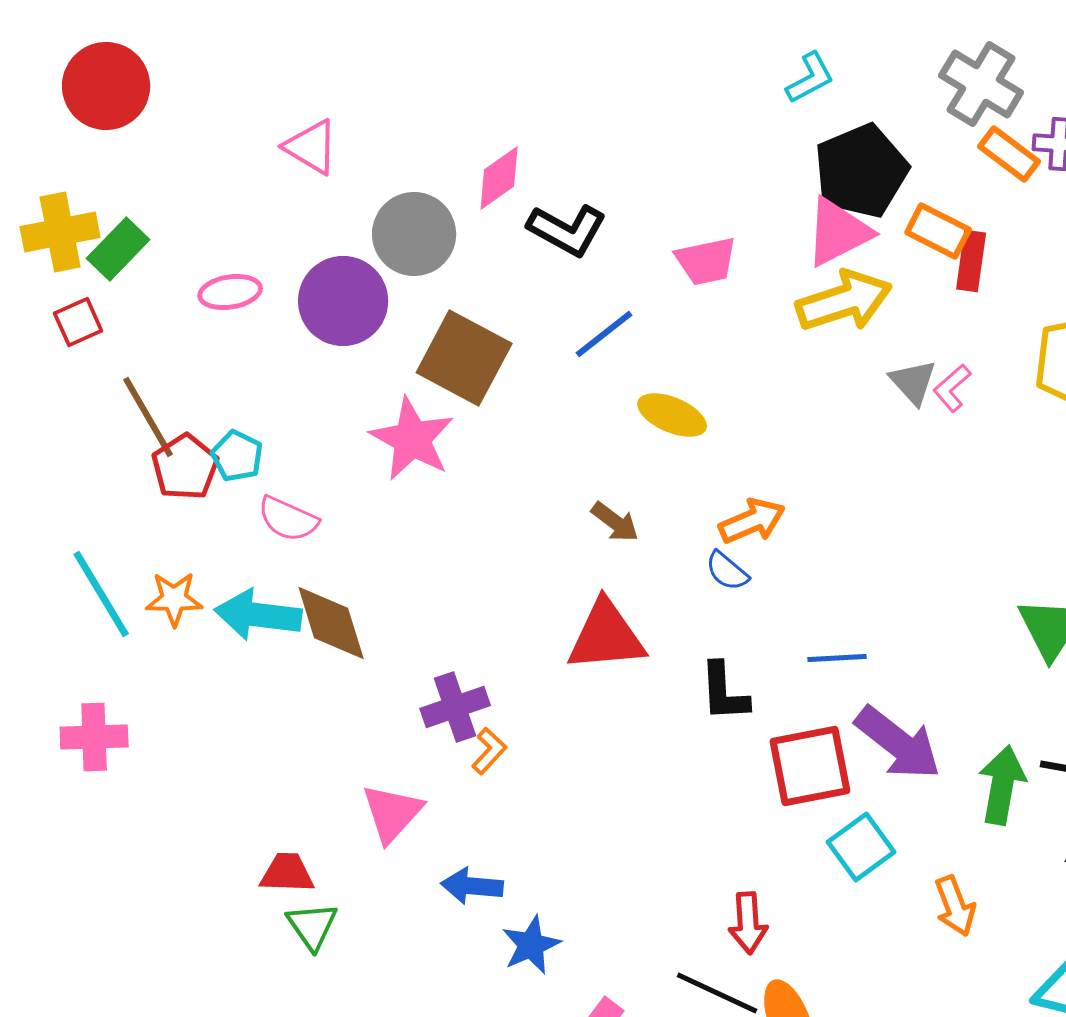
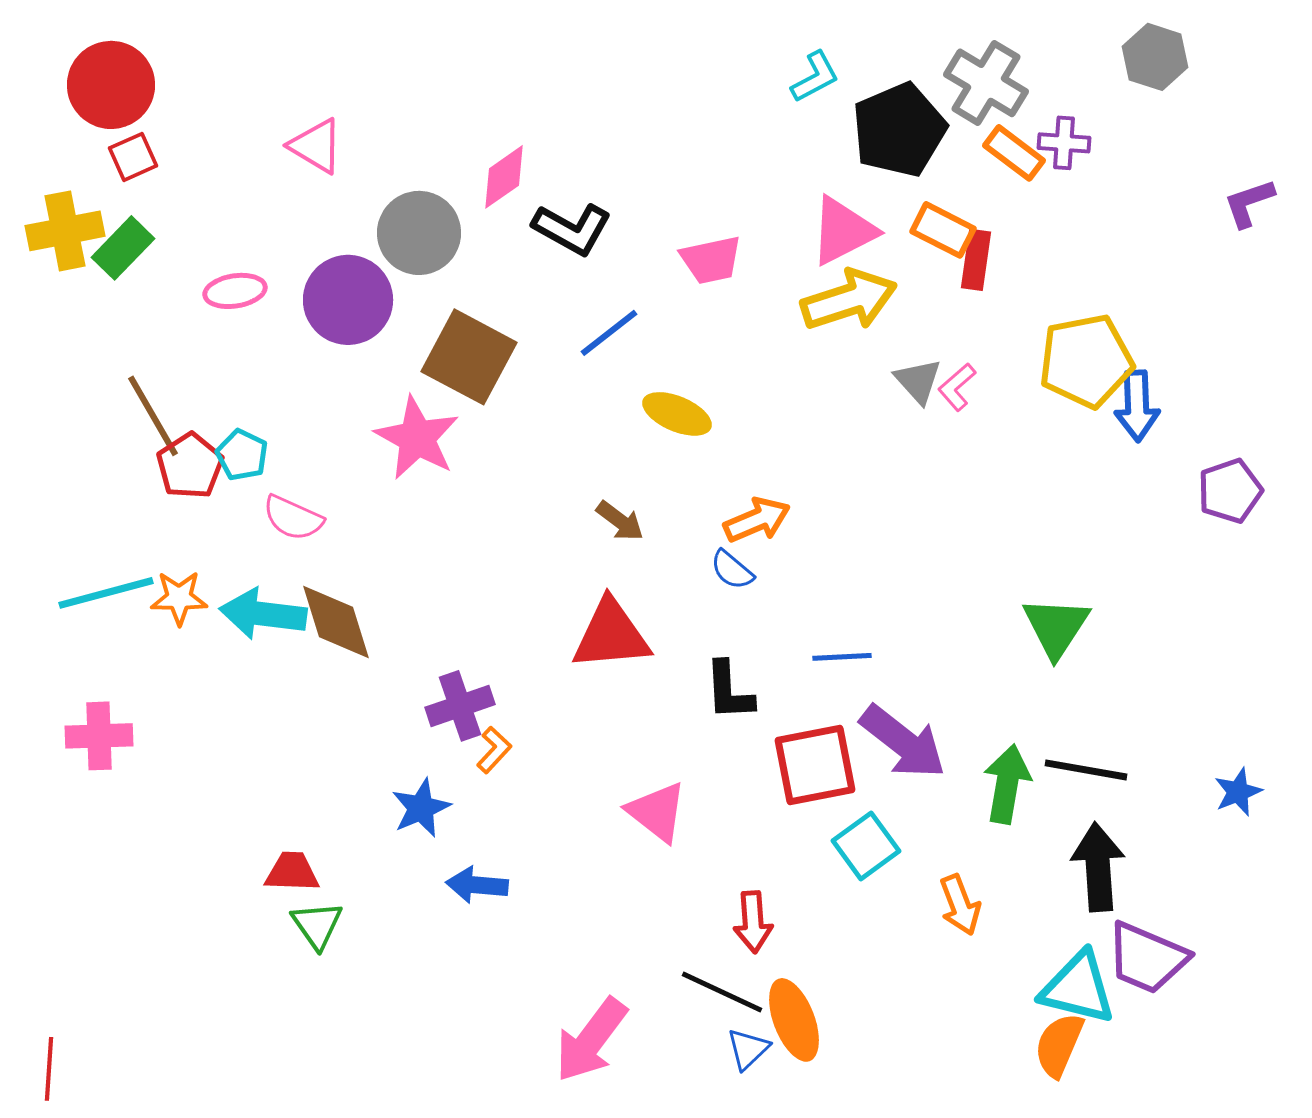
black pentagon: (861, 171) -> (899, 130), moved
red square: (78, 322) -> (133, 157), moved
cyan line: (101, 594) -> (106, 593), turned -74
pink triangle: (392, 813) -> (657, 812), moved, turned -34
blue star: (531, 945) -> (421, 808), moved

